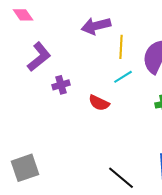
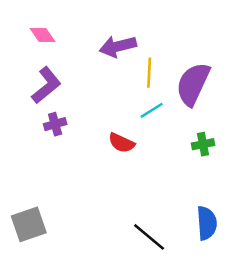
pink diamond: (23, 15) -> (43, 35), moved
purple cross: (61, 85) -> (55, 124), moved

